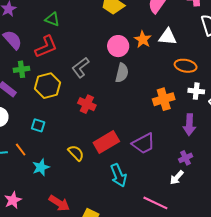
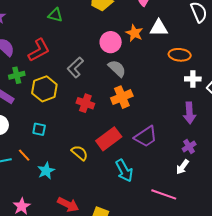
green triangle: (52, 19) -> (55, 15), moved
gray semicircle: (122, 73) -> (117, 68), turned -54
orange cross: (164, 99) -> (122, 97), moved

